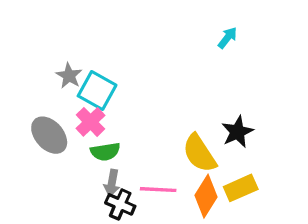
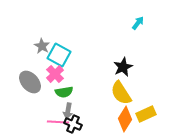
black star: (237, 132) -> (123, 67), moved
pink line: (158, 190) -> (58, 122), moved

